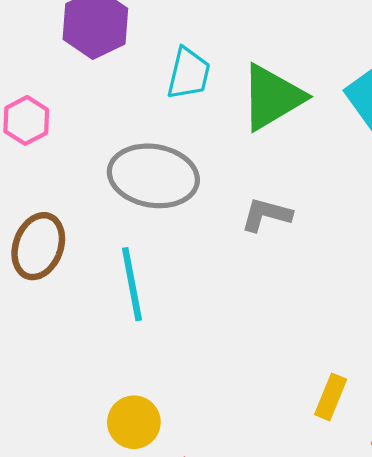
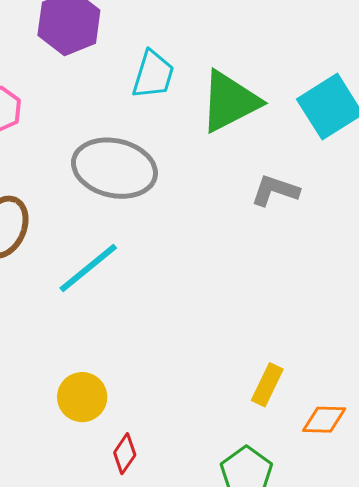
gray L-shape: (266, 215) -> (275, 190), moved
cyan line: (132, 284) -> (88, 268), turned 58

